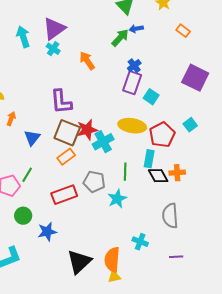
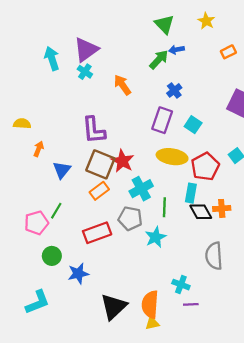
orange rectangle: (183, 31) -> (228, 52), turned -64
purple rectangle: (132, 83) -> (162, 120), moved
red star: (87, 130) -> (122, 161), turned -30
cyan cross: (103, 142) -> (141, 189), moved
purple line: (176, 257) -> (191, 304), moved

